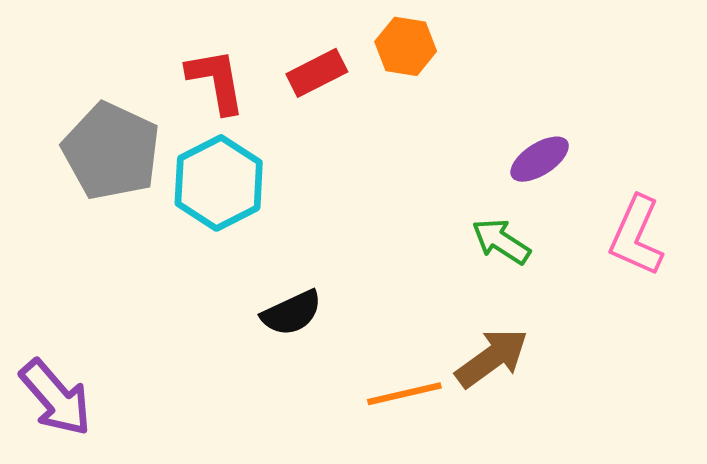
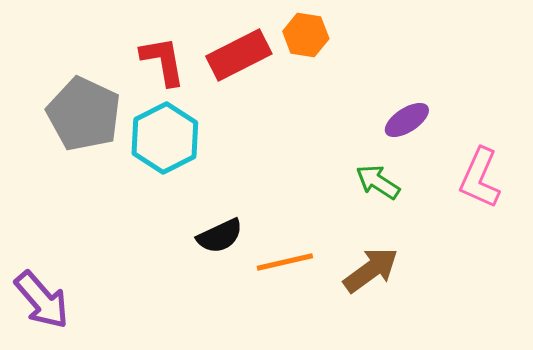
red rectangle: (317, 73) -> (239, 55), size x1.4
orange line: (404, 394) -> (285, 262), moved

